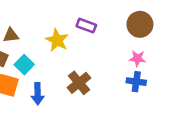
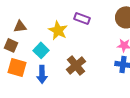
cyan square: (24, 65) -> (41, 50), moved

